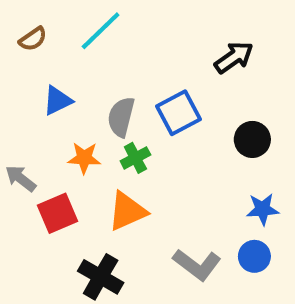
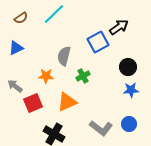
blue triangle: (58, 100) -> (16, 48), moved
blue square: (179, 113) -> (98, 42), moved
green cross: (135, 158) -> (83, 76), moved
blue star: (263, 209) -> (131, 90), moved

